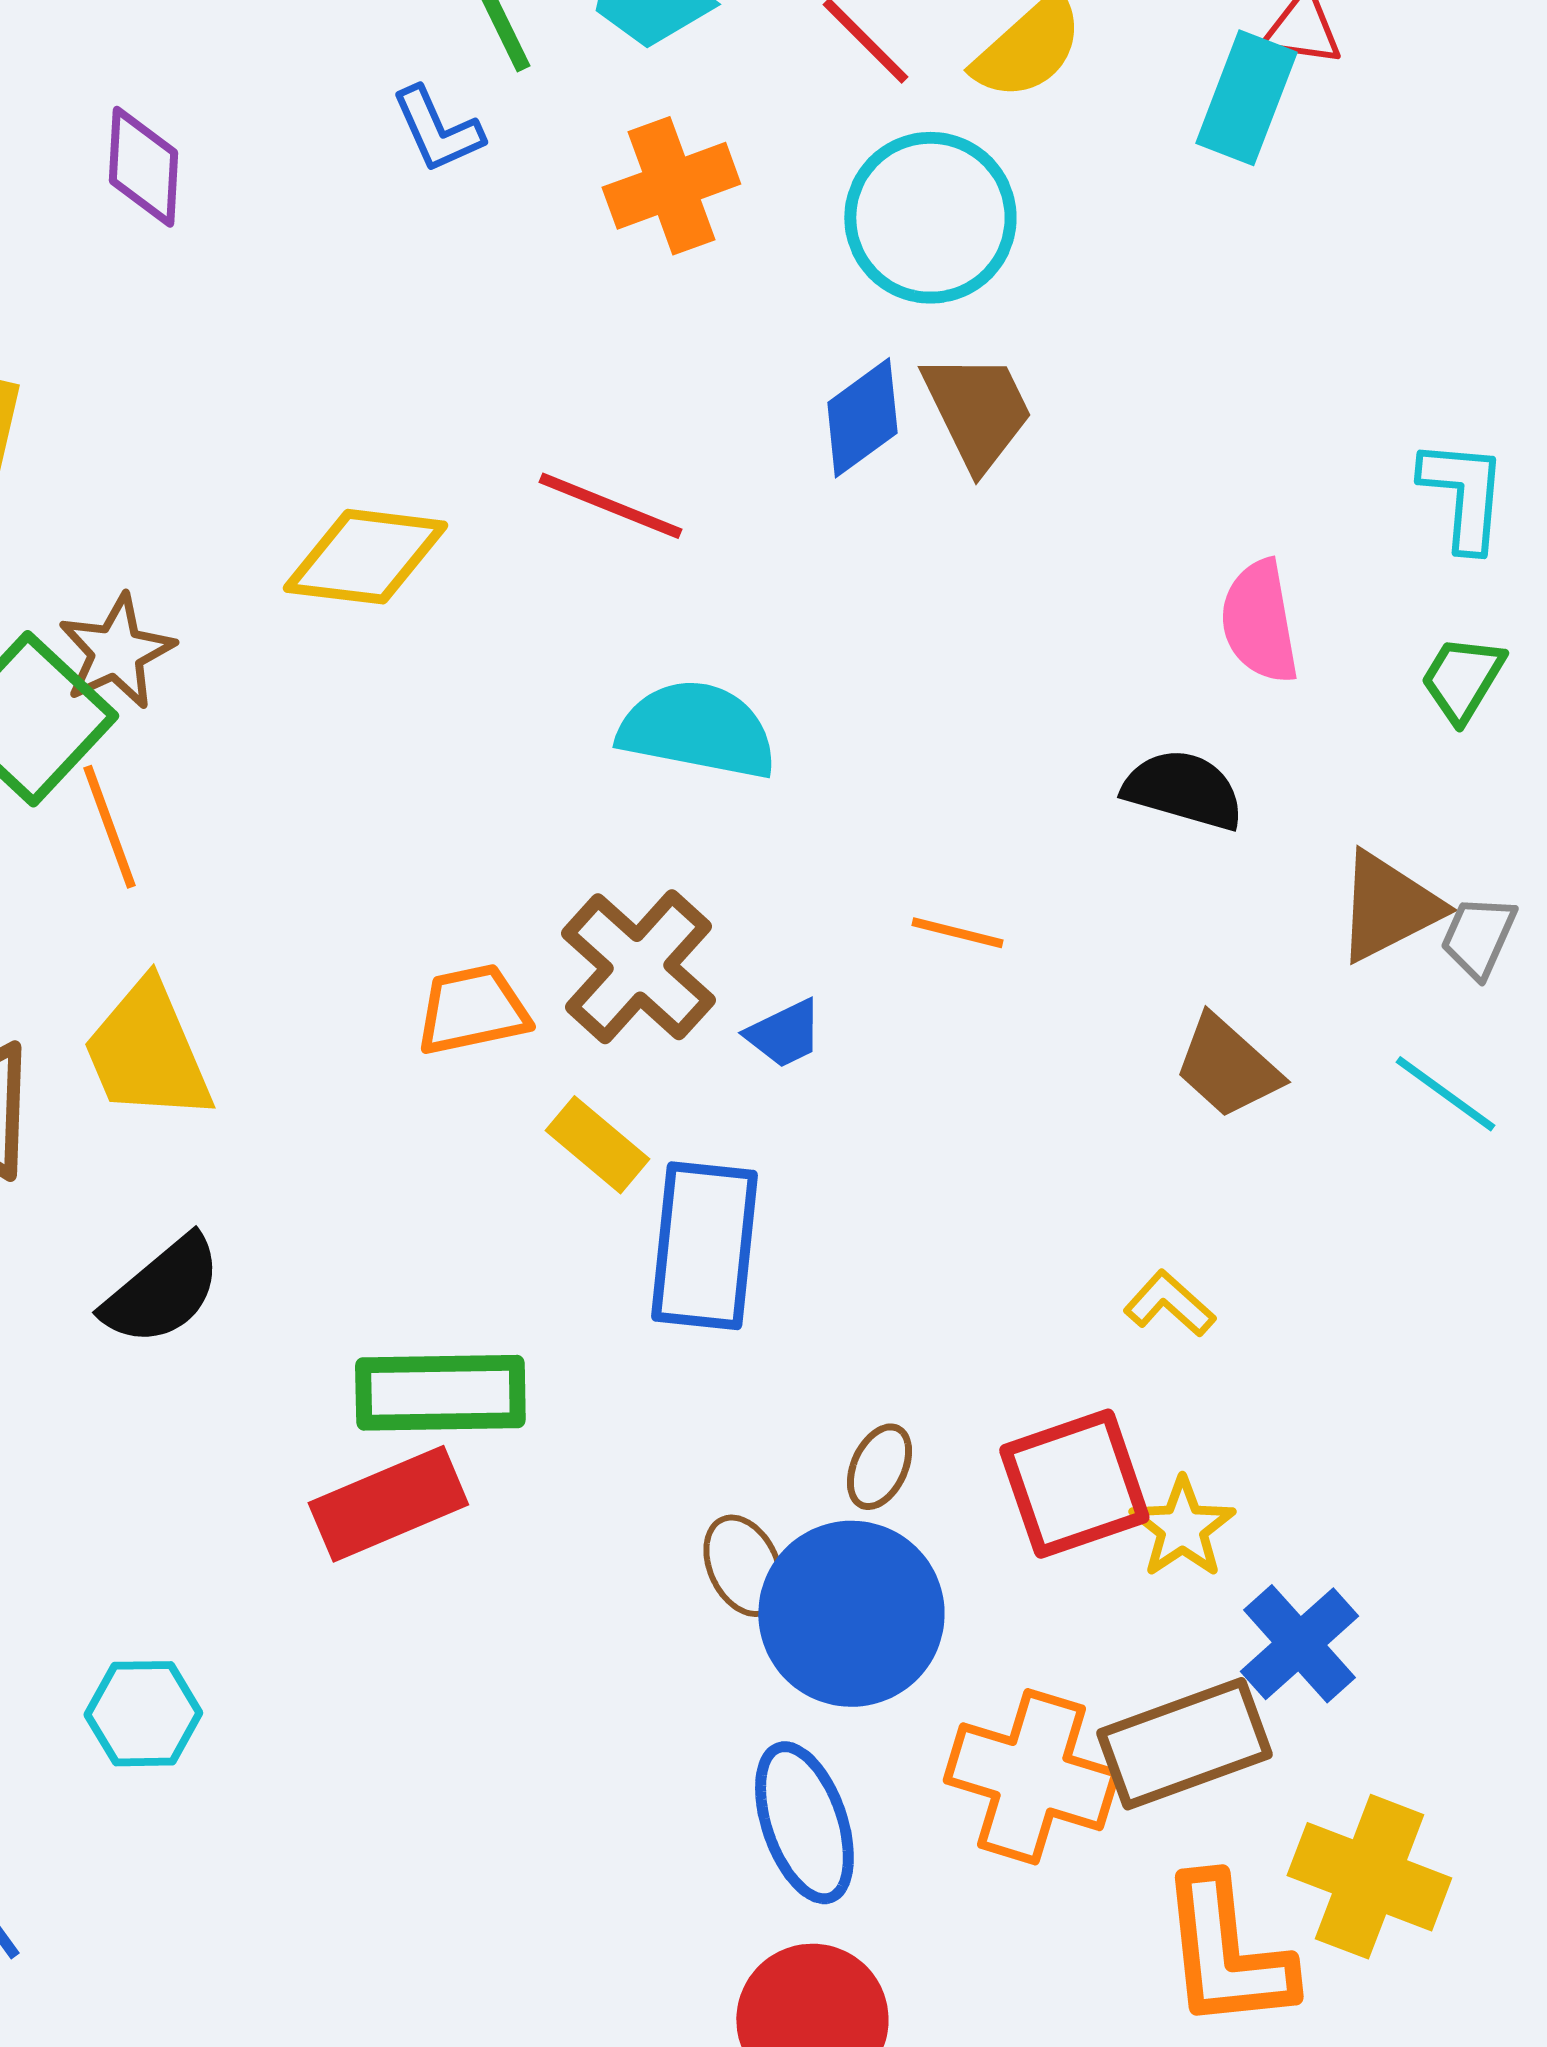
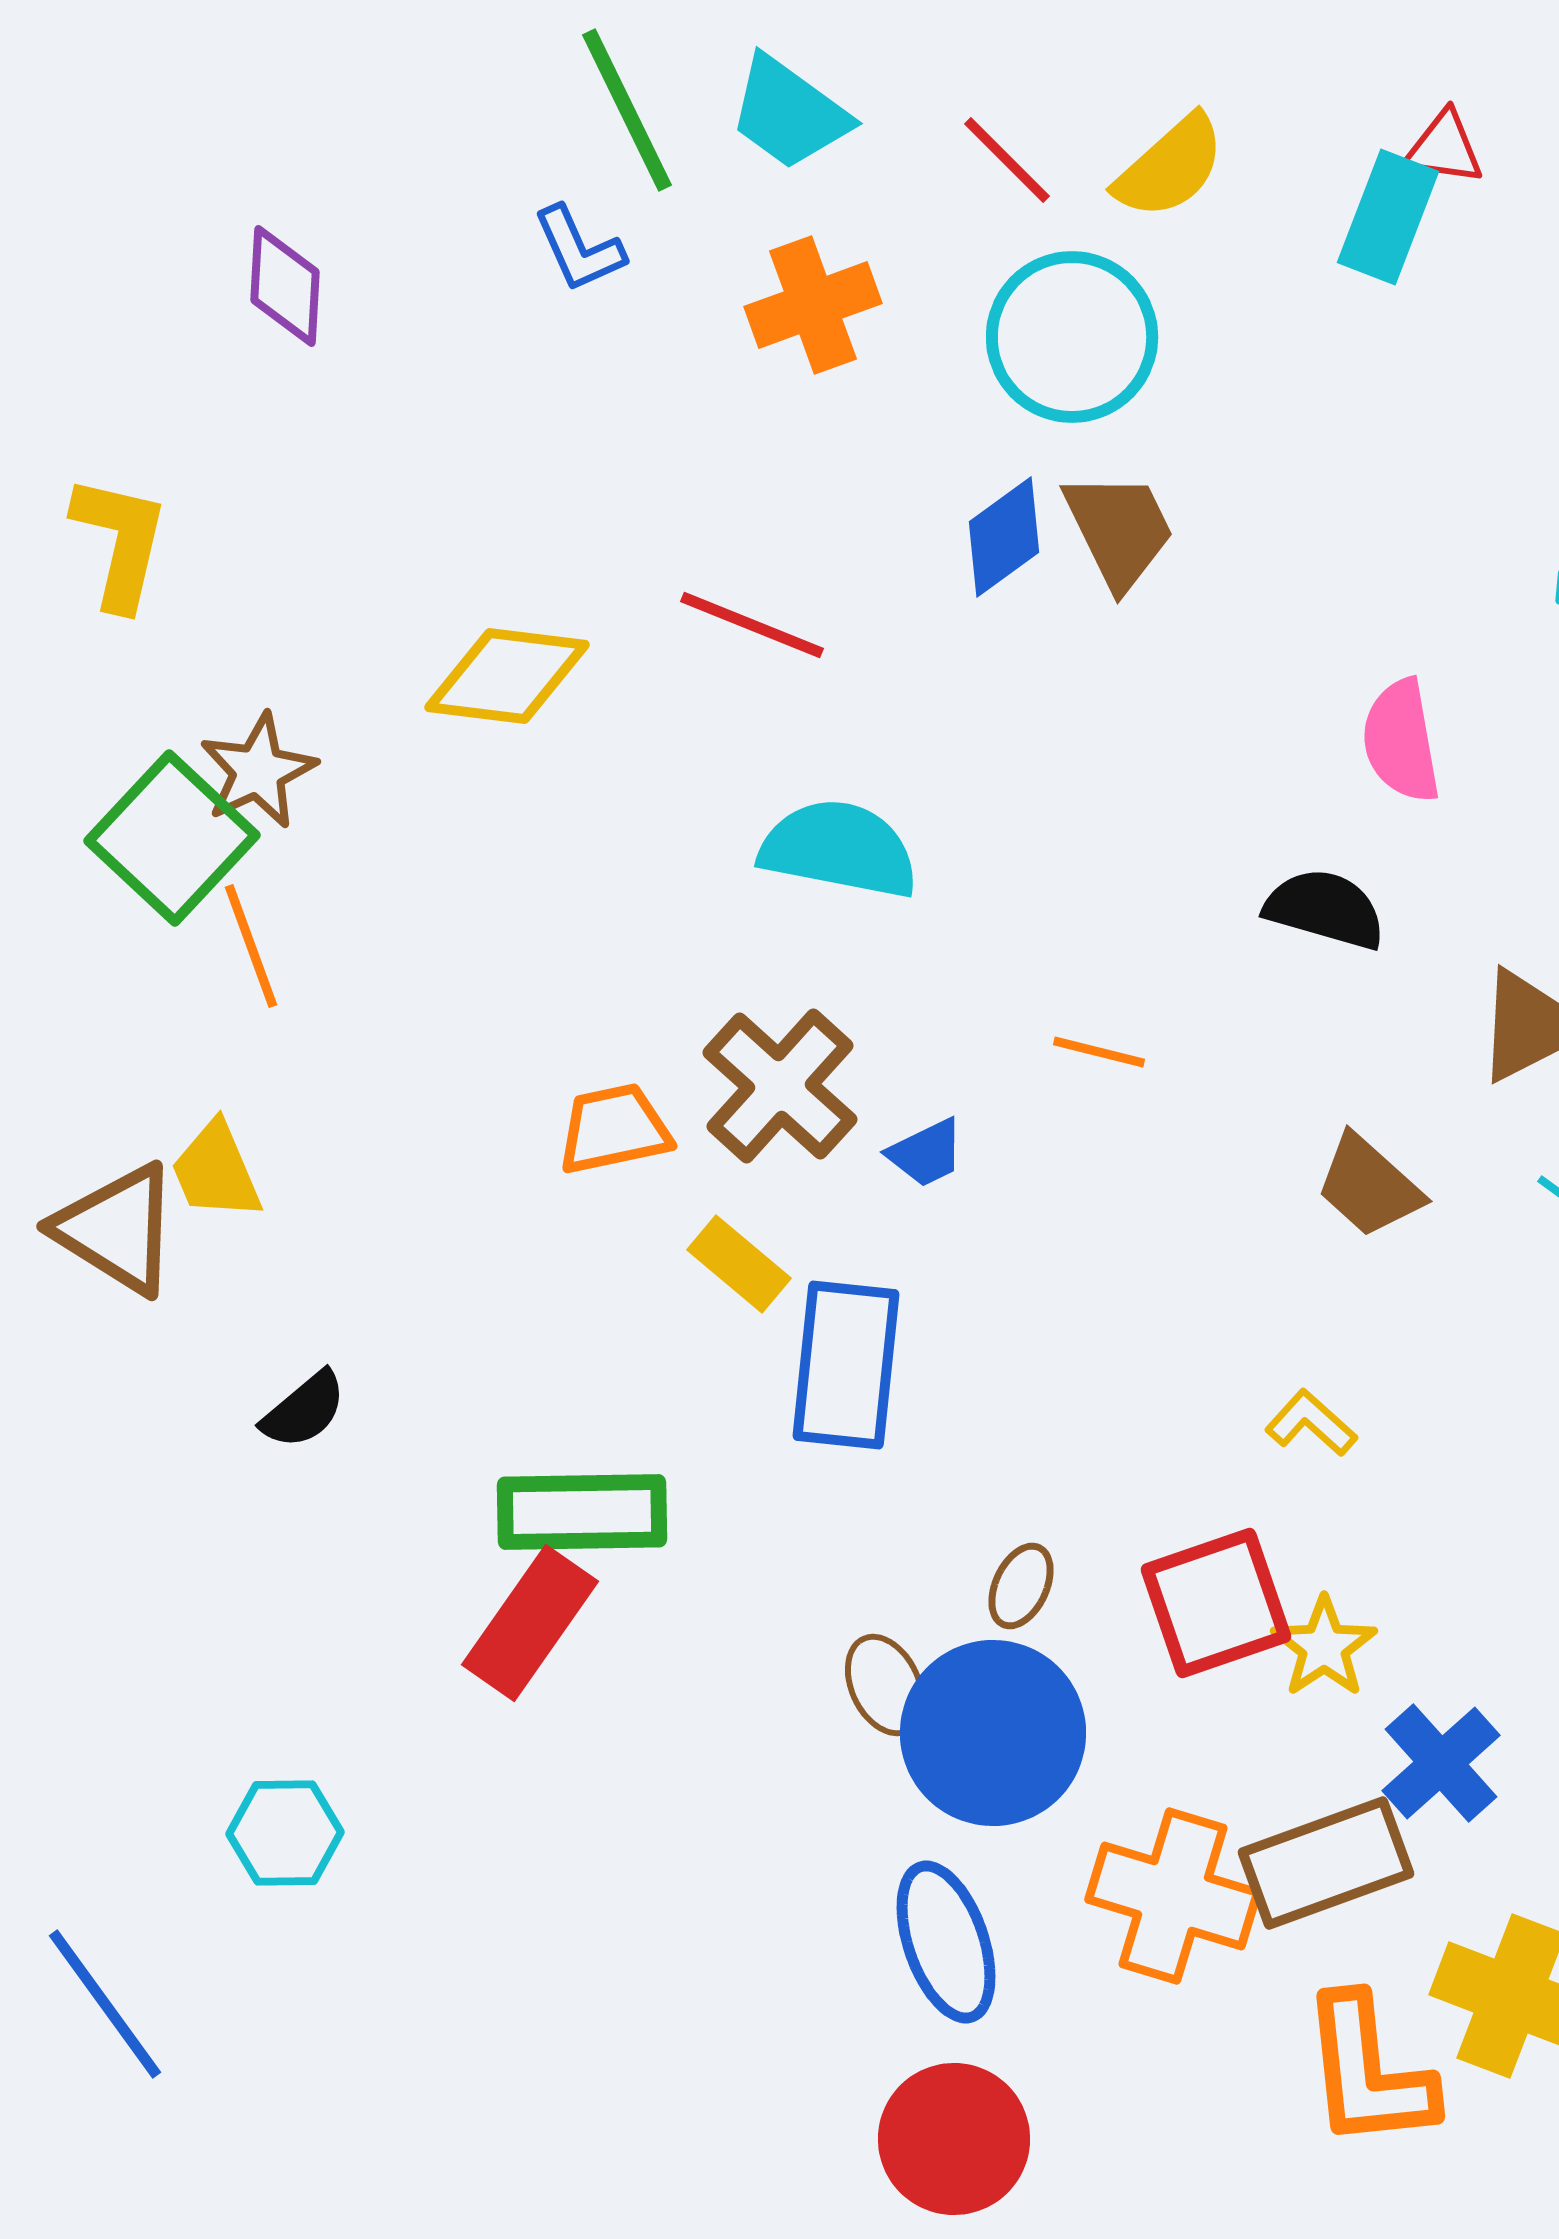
yellow trapezoid: (147, 1052) -> (216, 1171), moved, size x0.7
black semicircle: (162, 1291) -> (304, 1410), size x0.7
red rectangle: (388, 1504) -> (530, 1623), turned -32

